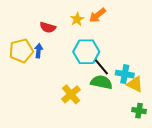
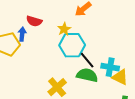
yellow star: (77, 19) -> (64, 29), moved
blue arrow: (39, 51) -> (22, 34), moved

